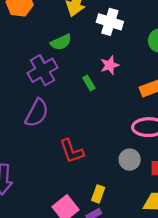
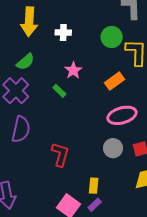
white cross: (110, 22) -> (63, 33), size x0.7
red L-shape: (72, 151) -> (60, 154), turned -130

